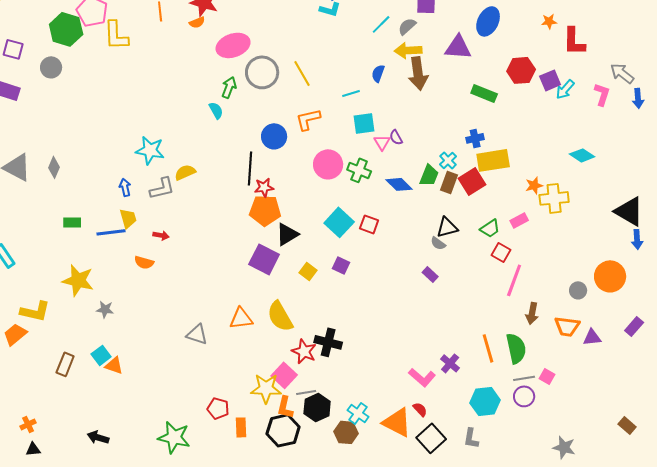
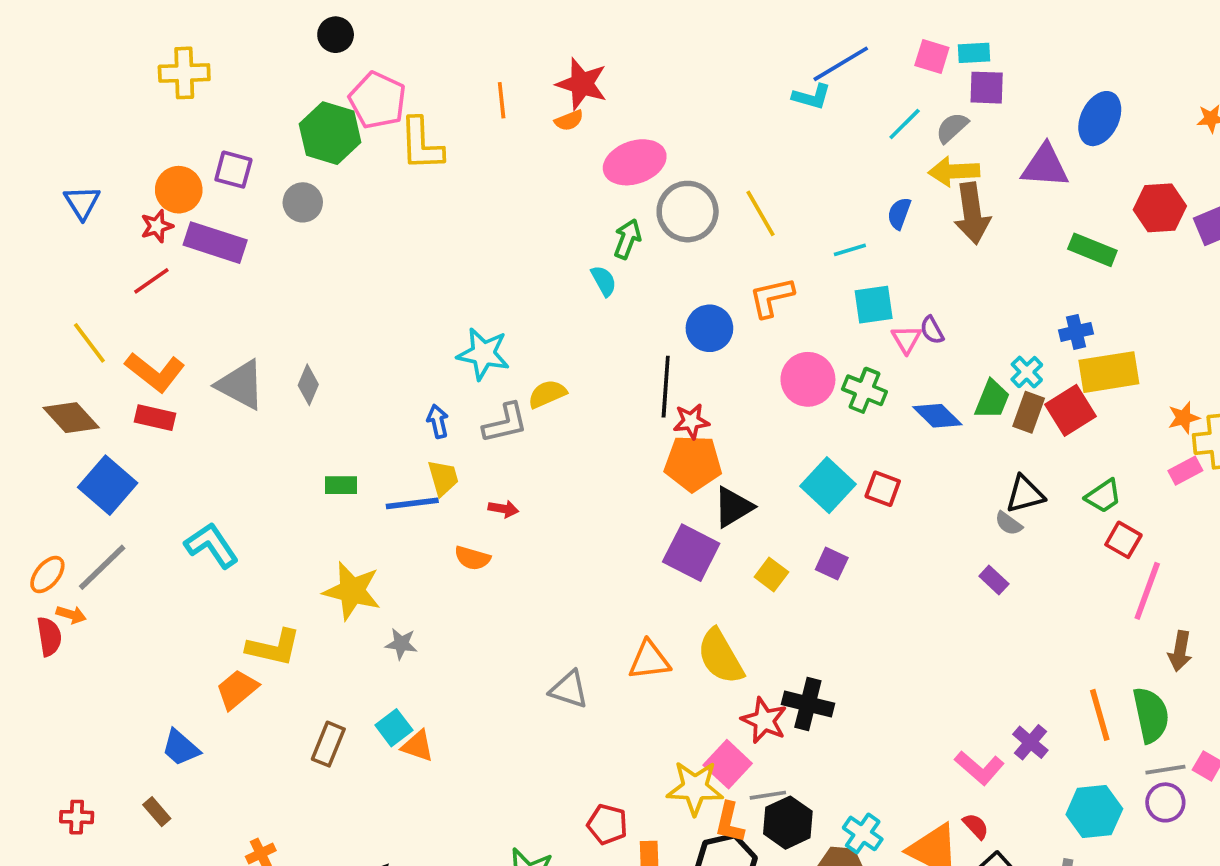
pink rectangle: (519, 220) -> (1185, 471), moved

